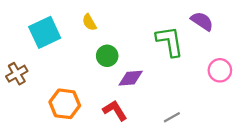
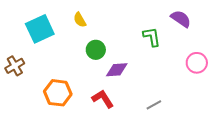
green L-shape: (170, 41) -> (152, 37), size x0.7

